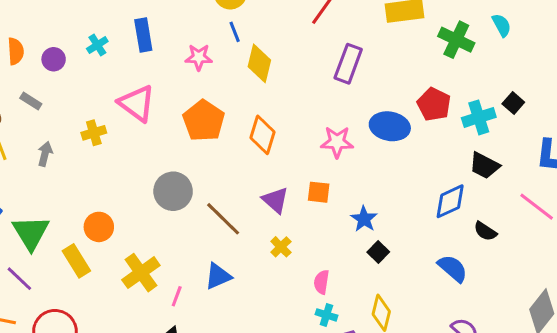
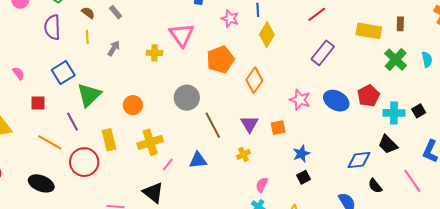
yellow cross: (94, 133) -> (155, 53), moved
orange square: (319, 192) -> (278, 128), turned -35
yellow rectangle: (76, 261) -> (109, 140), moved

